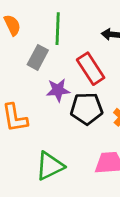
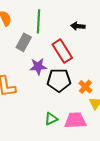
green triangle: (50, 166) -> (51, 119), moved, size x0.6

